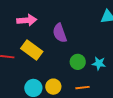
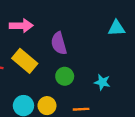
green circle: (78, 62) -> (65, 76), moved

